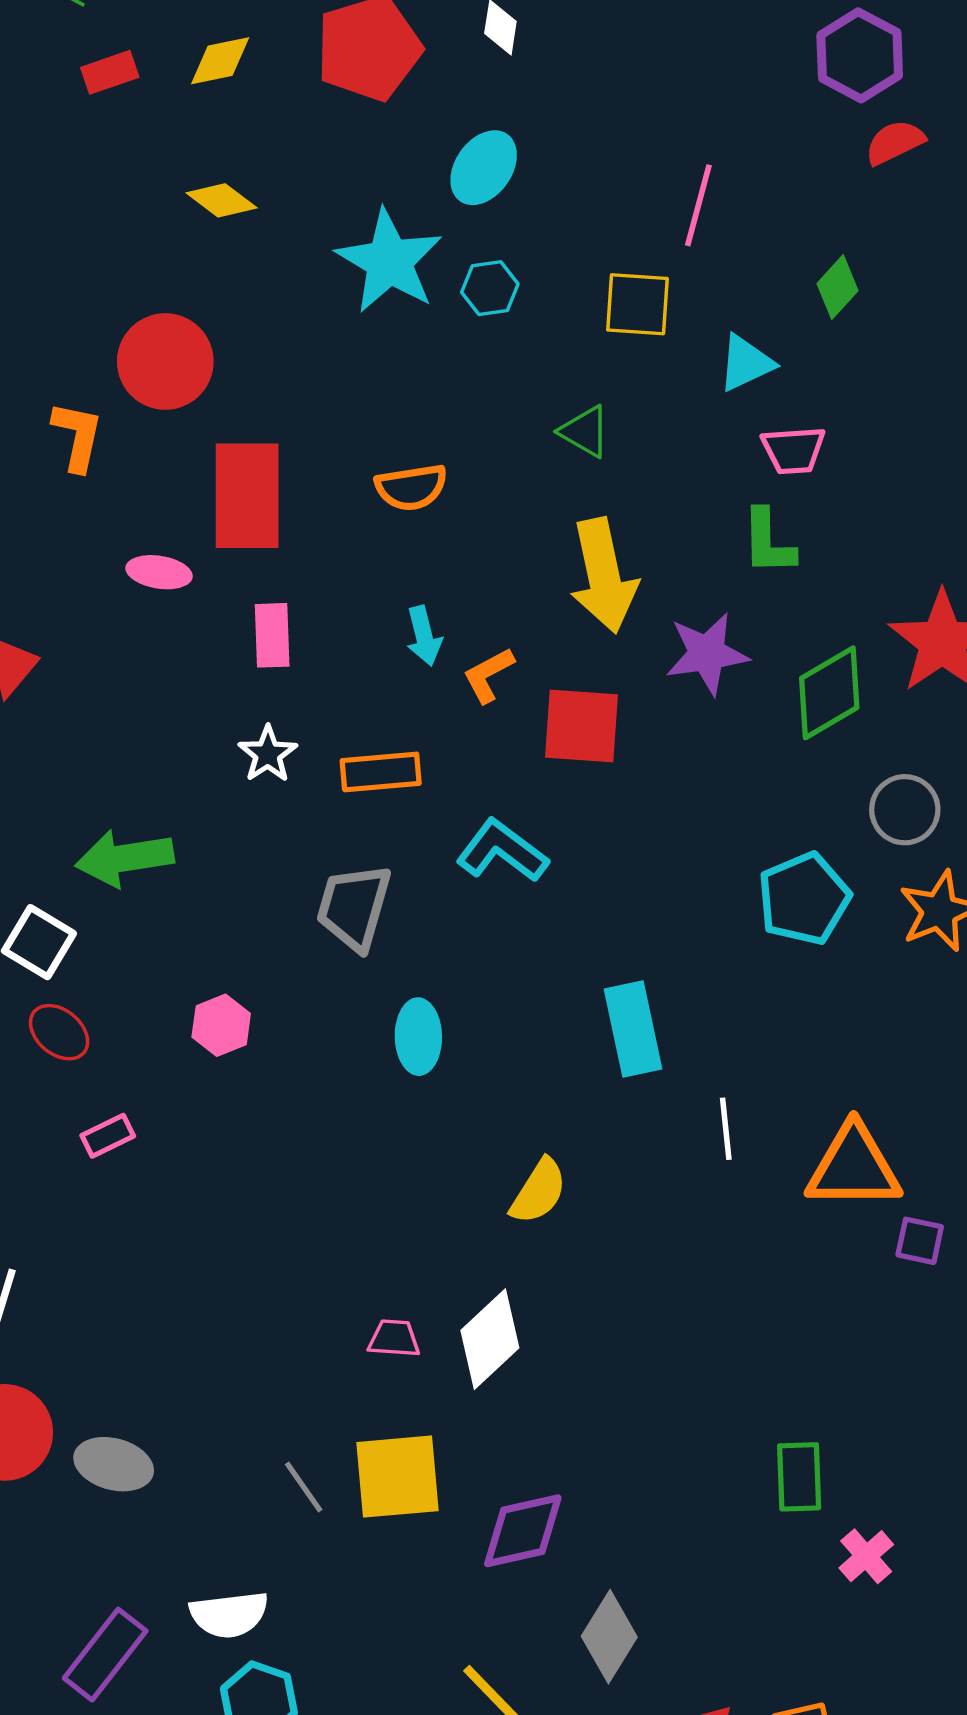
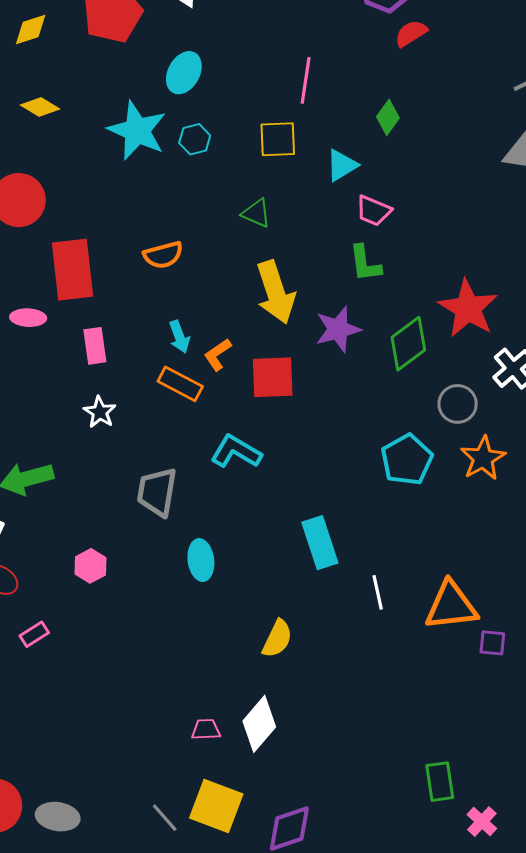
pink trapezoid: (793, 450) -> (374, 211), turned 33
orange rectangle: (381, 772) -> (180, 384), moved, turned 39
yellow square: (398, 1477) -> (216, 806), turned 32

